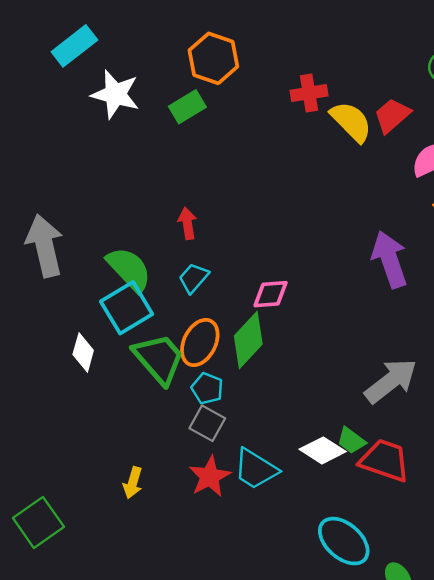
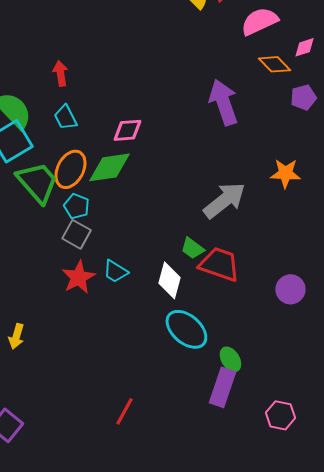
cyan trapezoid: (194, 278) -> (65, 117), turned -68
green diamond: (248, 340) -> (109, 167), turned 39
white diamond: (323, 450) -> (169, 280), moved, turned 72
cyan trapezoid: (256, 469) -> (115, 271), size x0.7
yellow arrow: (133, 483) -> (16, 336), moved

